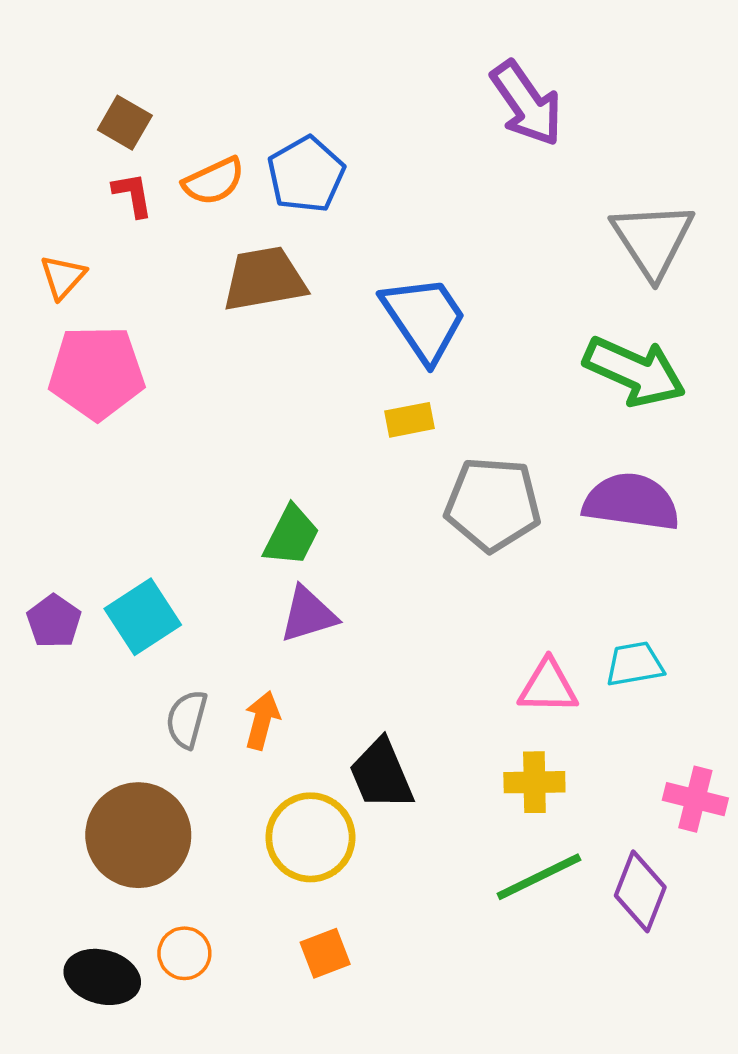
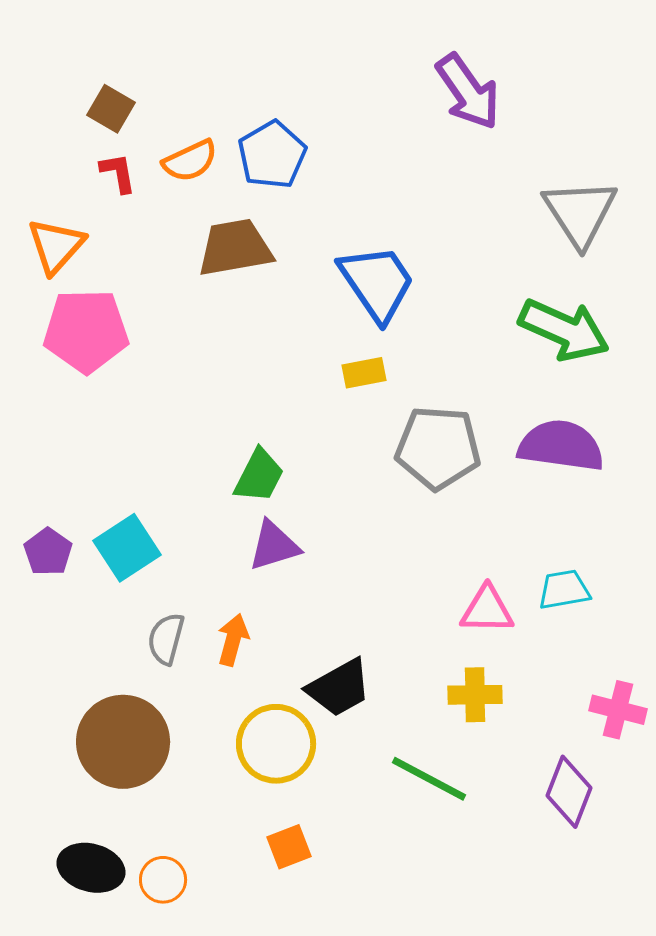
orange triangle: (63, 277) -> (56, 246), size x1.4
black trapezoid: (381, 774) -> (339, 688), turned -96
green line: (539, 877) -> (429, 779), moved, turned 54
orange circle: (184, 953) -> (163, 880), moved

